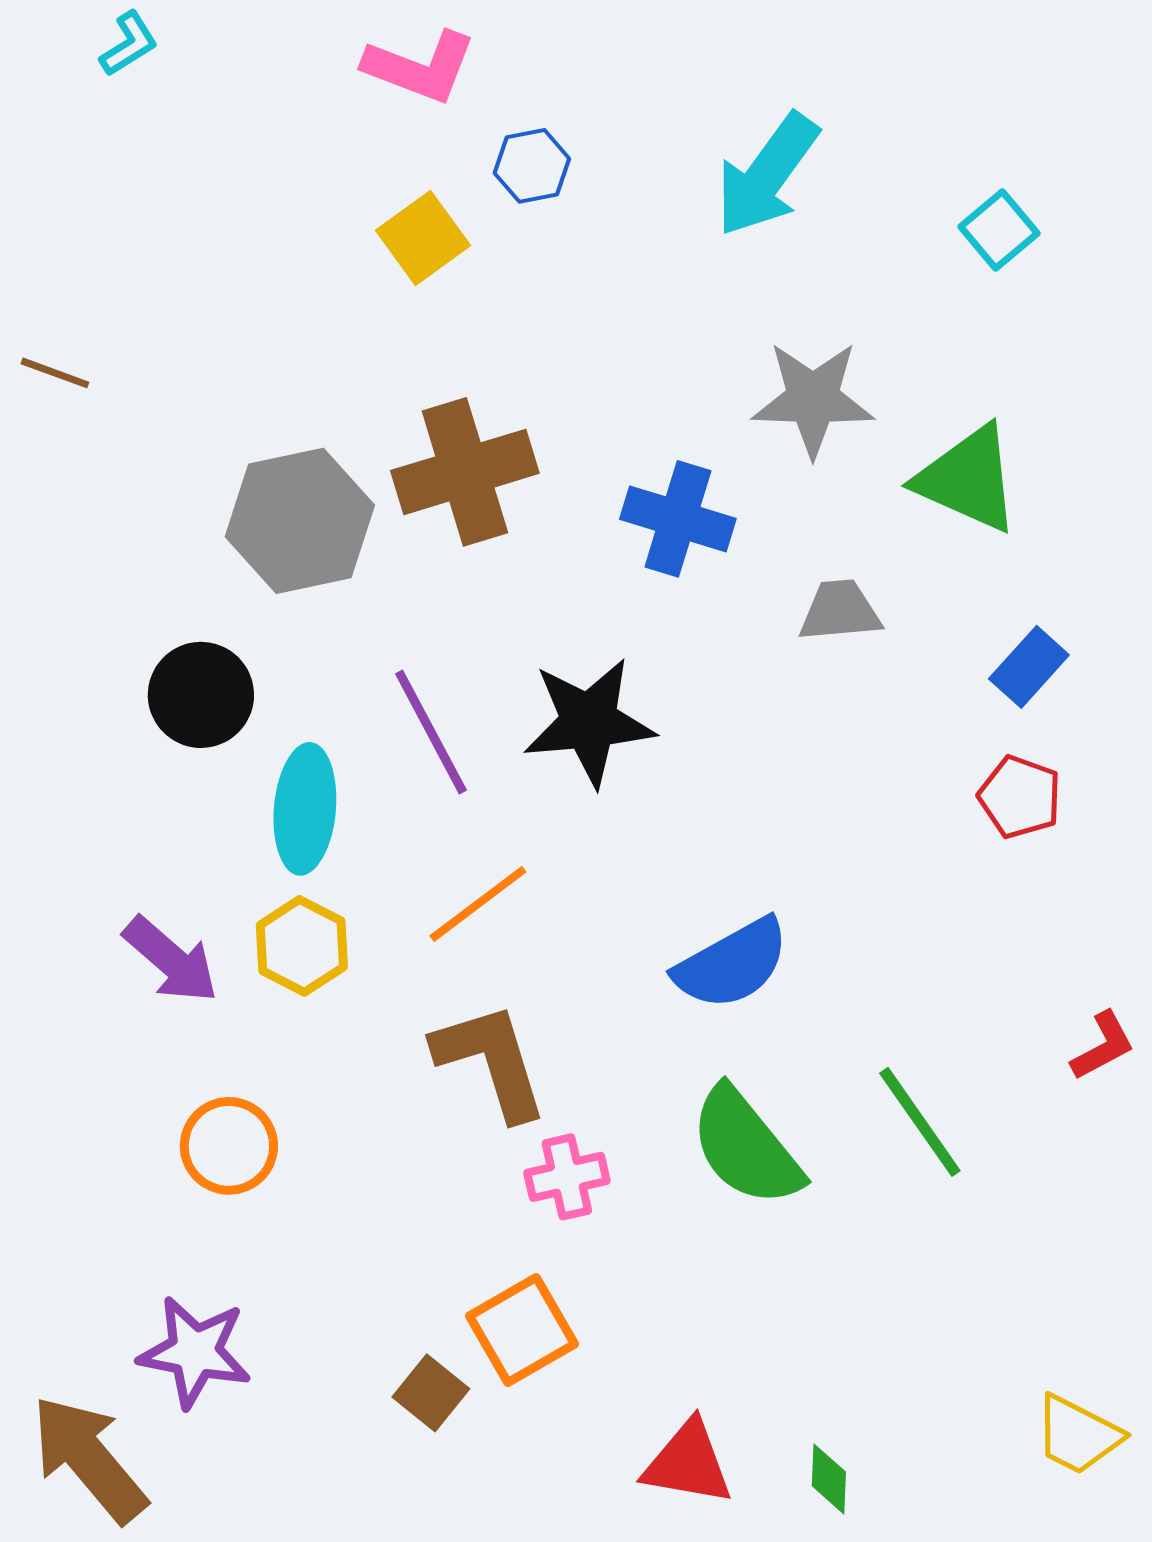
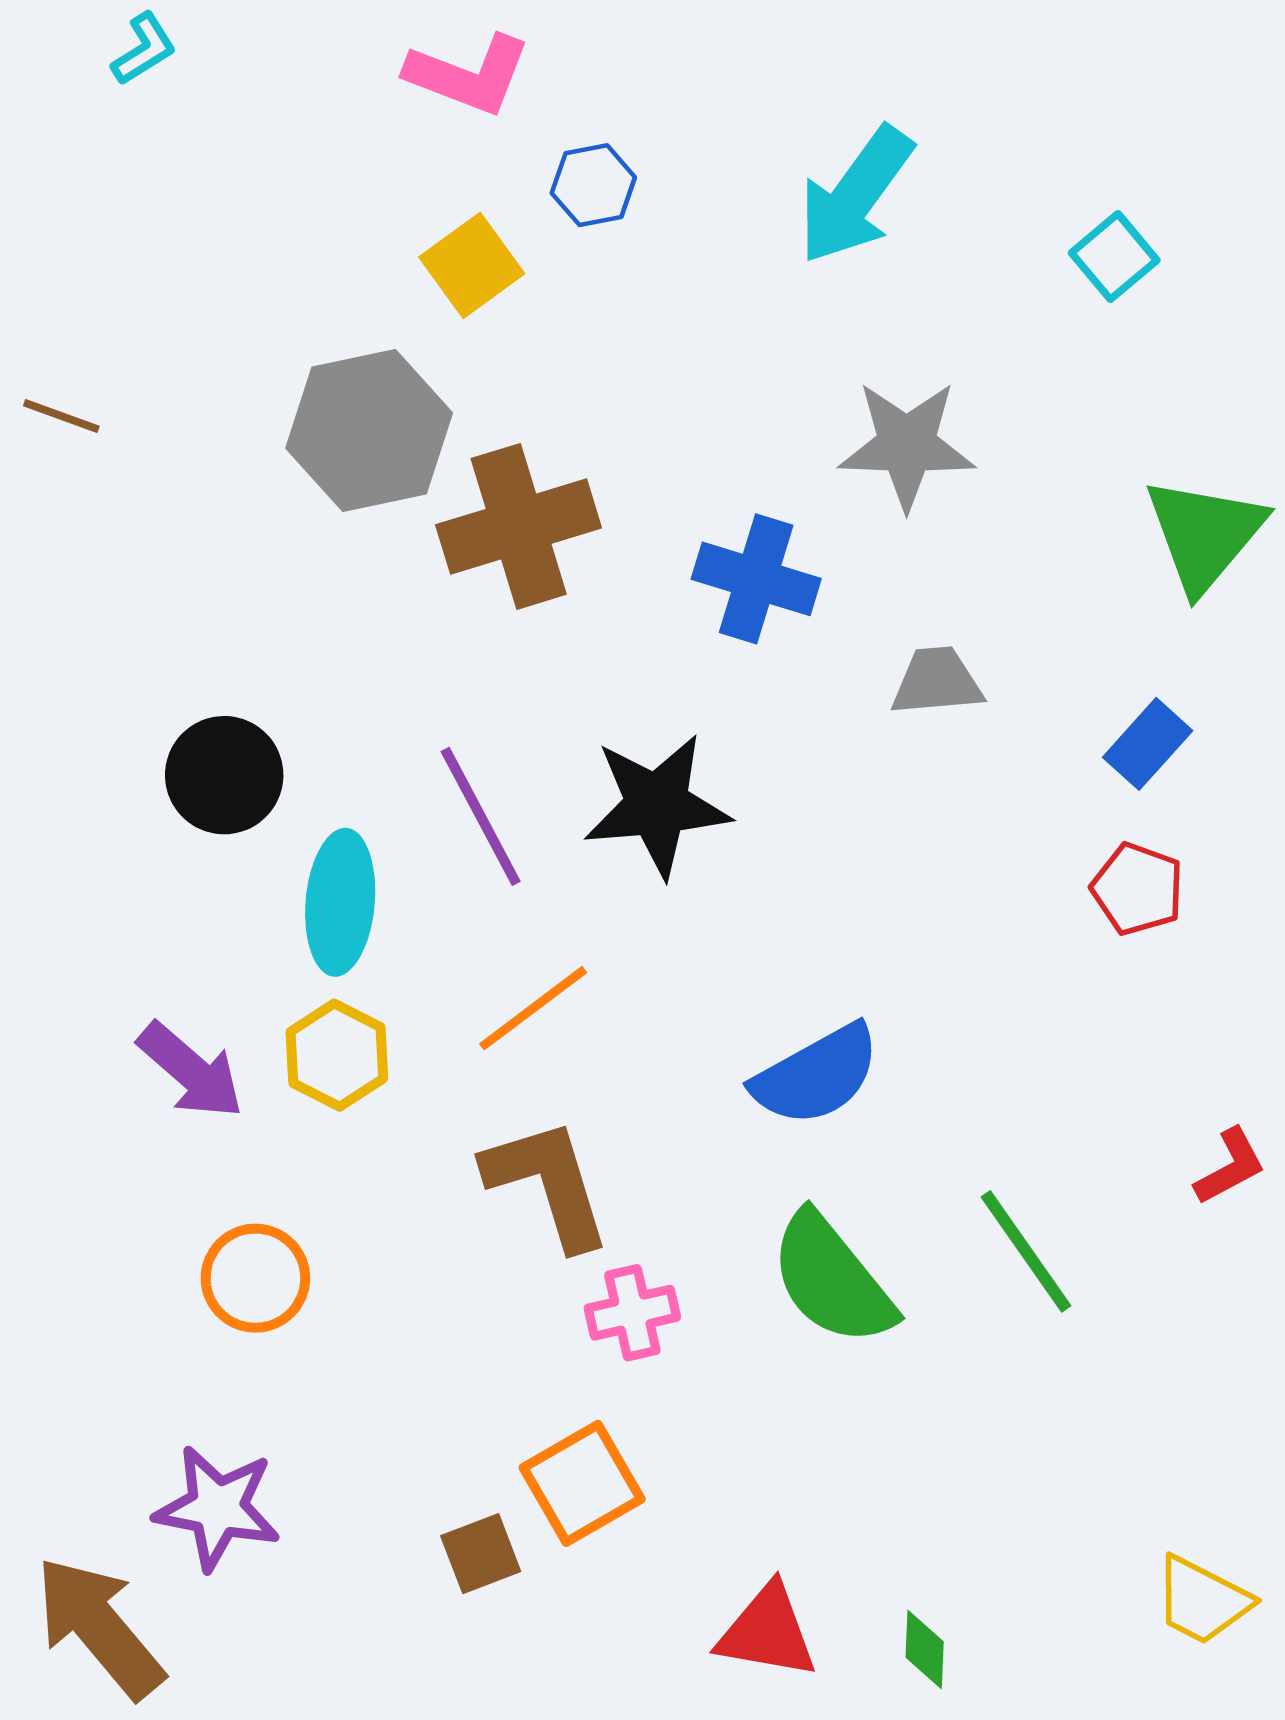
green triangle: (968, 479) -> (1205, 534), moved, turned 46
gray hexagon: (300, 521) -> (369, 431), moved
brown square: (431, 1393) -> (481, 1554), turned 30

